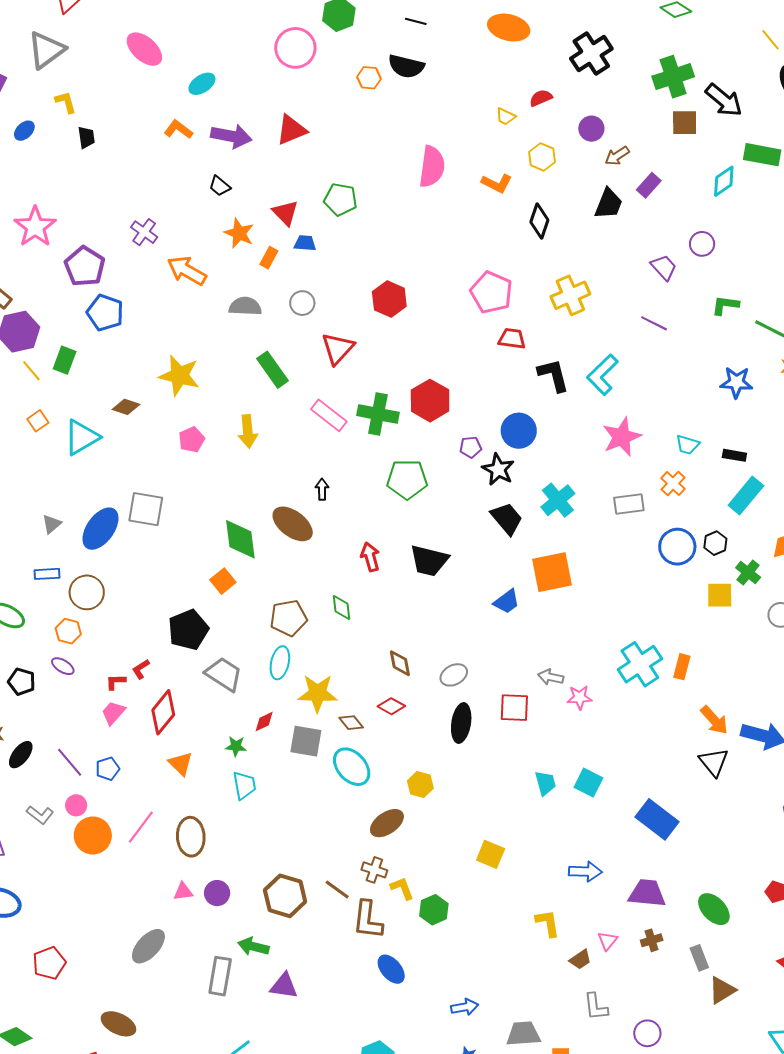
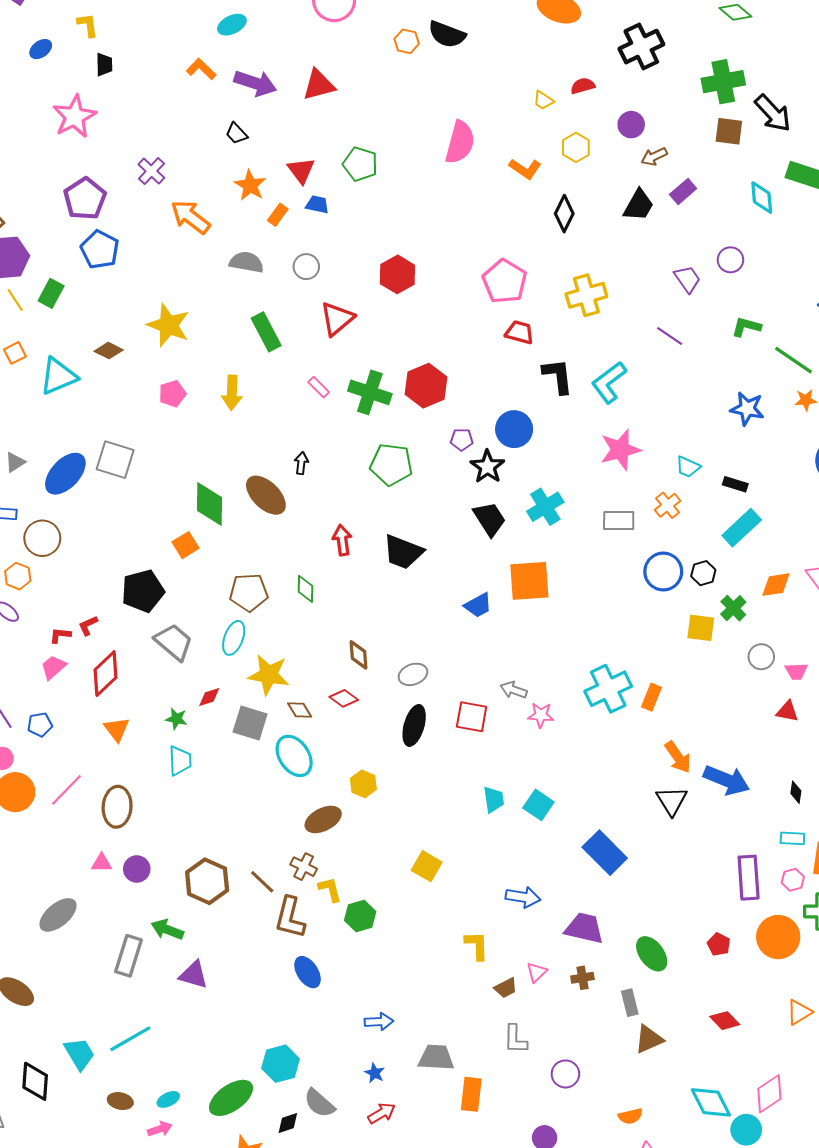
cyan diamond: (724, 181) -> (762, 198), turned -68
pink star: (35, 227) -> (74, 116), moved
pink rectangle: (329, 415) -> (319, 387), size x0.6

